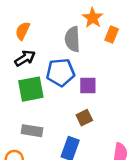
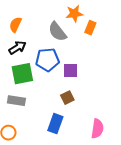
orange star: (93, 18) -> (74, 14), turned 30
gray semicircle: (72, 39) -> (57, 32), turned -35
gray rectangle: (32, 131) -> (16, 101), moved

